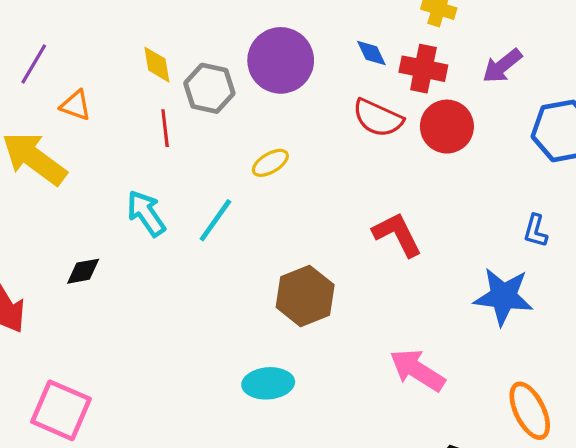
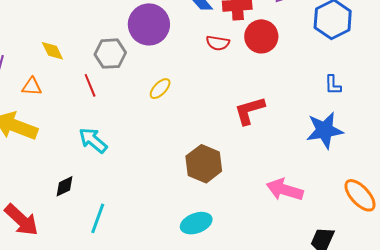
yellow diamond: (157, 65) -> (52, 51), moved
red semicircle: (378, 118) -> (218, 43), size x0.7
cyan line: (215, 220) -> (98, 218), moved
red L-shape: (397, 234) -> (249, 111), turned -64

